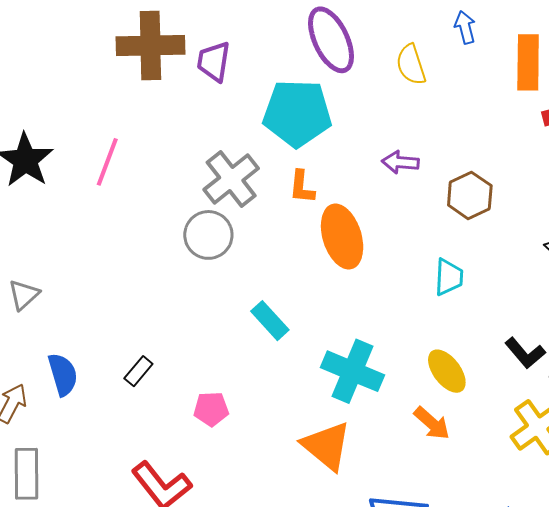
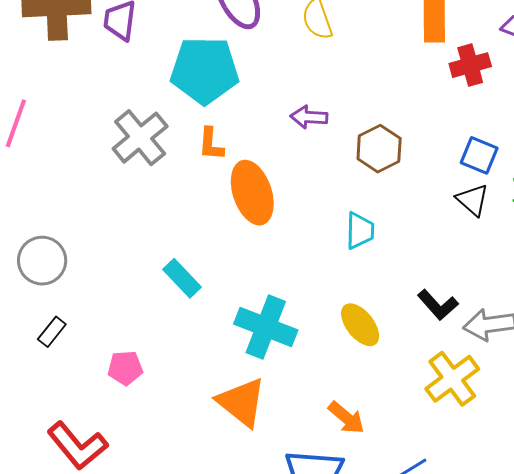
gray circle: (208, 235) -> (42, 261), moved
orange arrow: (432, 423) -> (346, 418), moved

